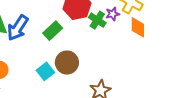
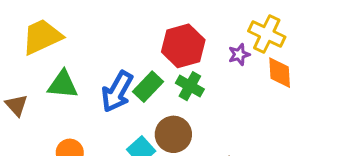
green cross: (97, 20) -> (190, 86), moved
blue arrow: (18, 28) -> (117, 92), moved

